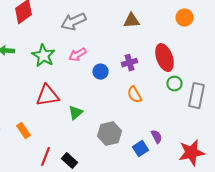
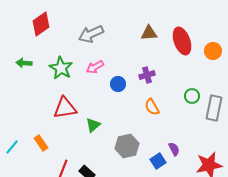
orange circle: (184, 18) -> (213, 51), moved
red ellipse: (164, 58) -> (182, 41), moved

